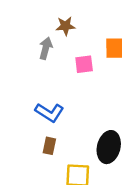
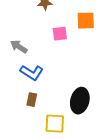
gray arrow: (46, 48) -> (19, 47), moved, turned -72

